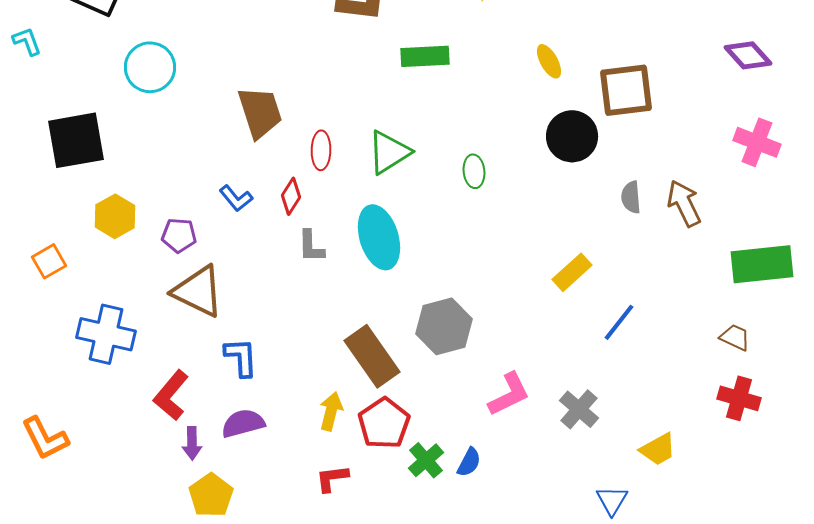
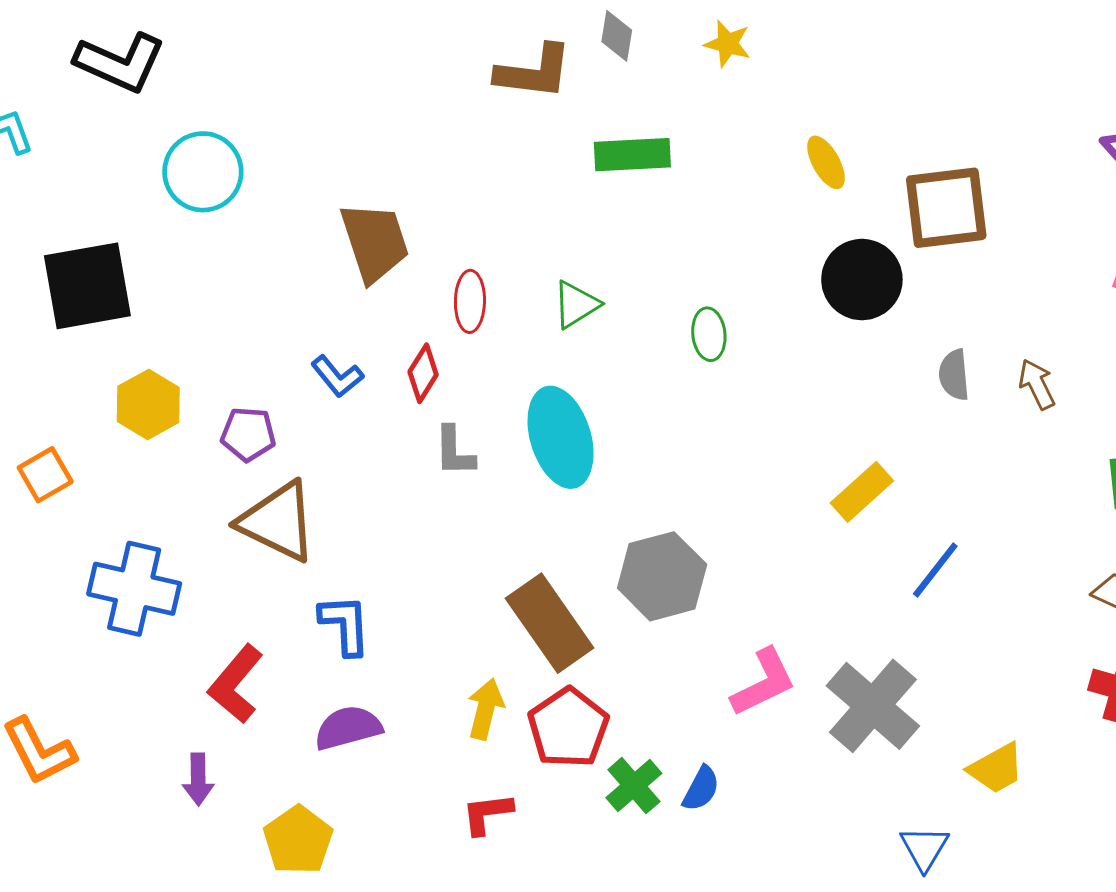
green triangle: (389, 152) -> (576, 305), size x0.7
brown arrow: (684, 203) -> (1037, 384), size x0.7
gray cross: (579, 409) -> (873, 706), size x1.5
purple arrow: (192, 443) -> (198, 779), moved

